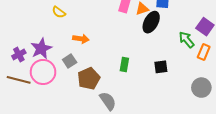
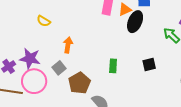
orange arrow: (81, 39) -> (68, 45), turned -84
purple star: (41, 49) -> (30, 58), turned -30

